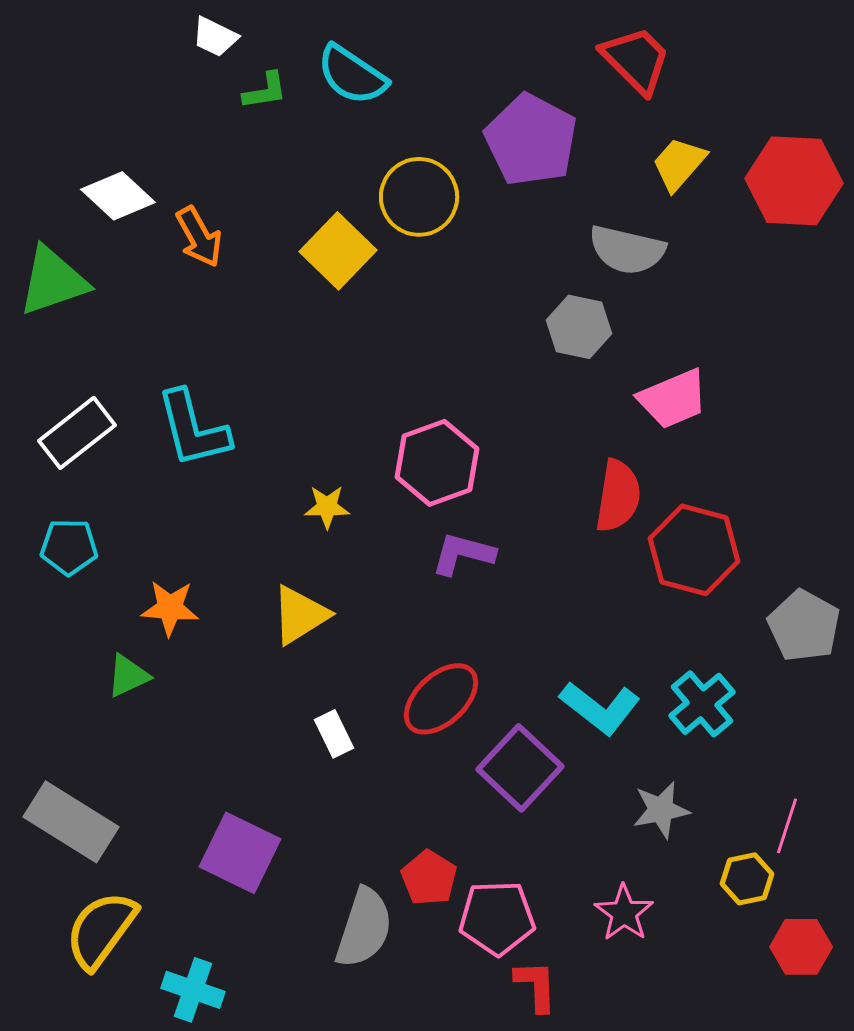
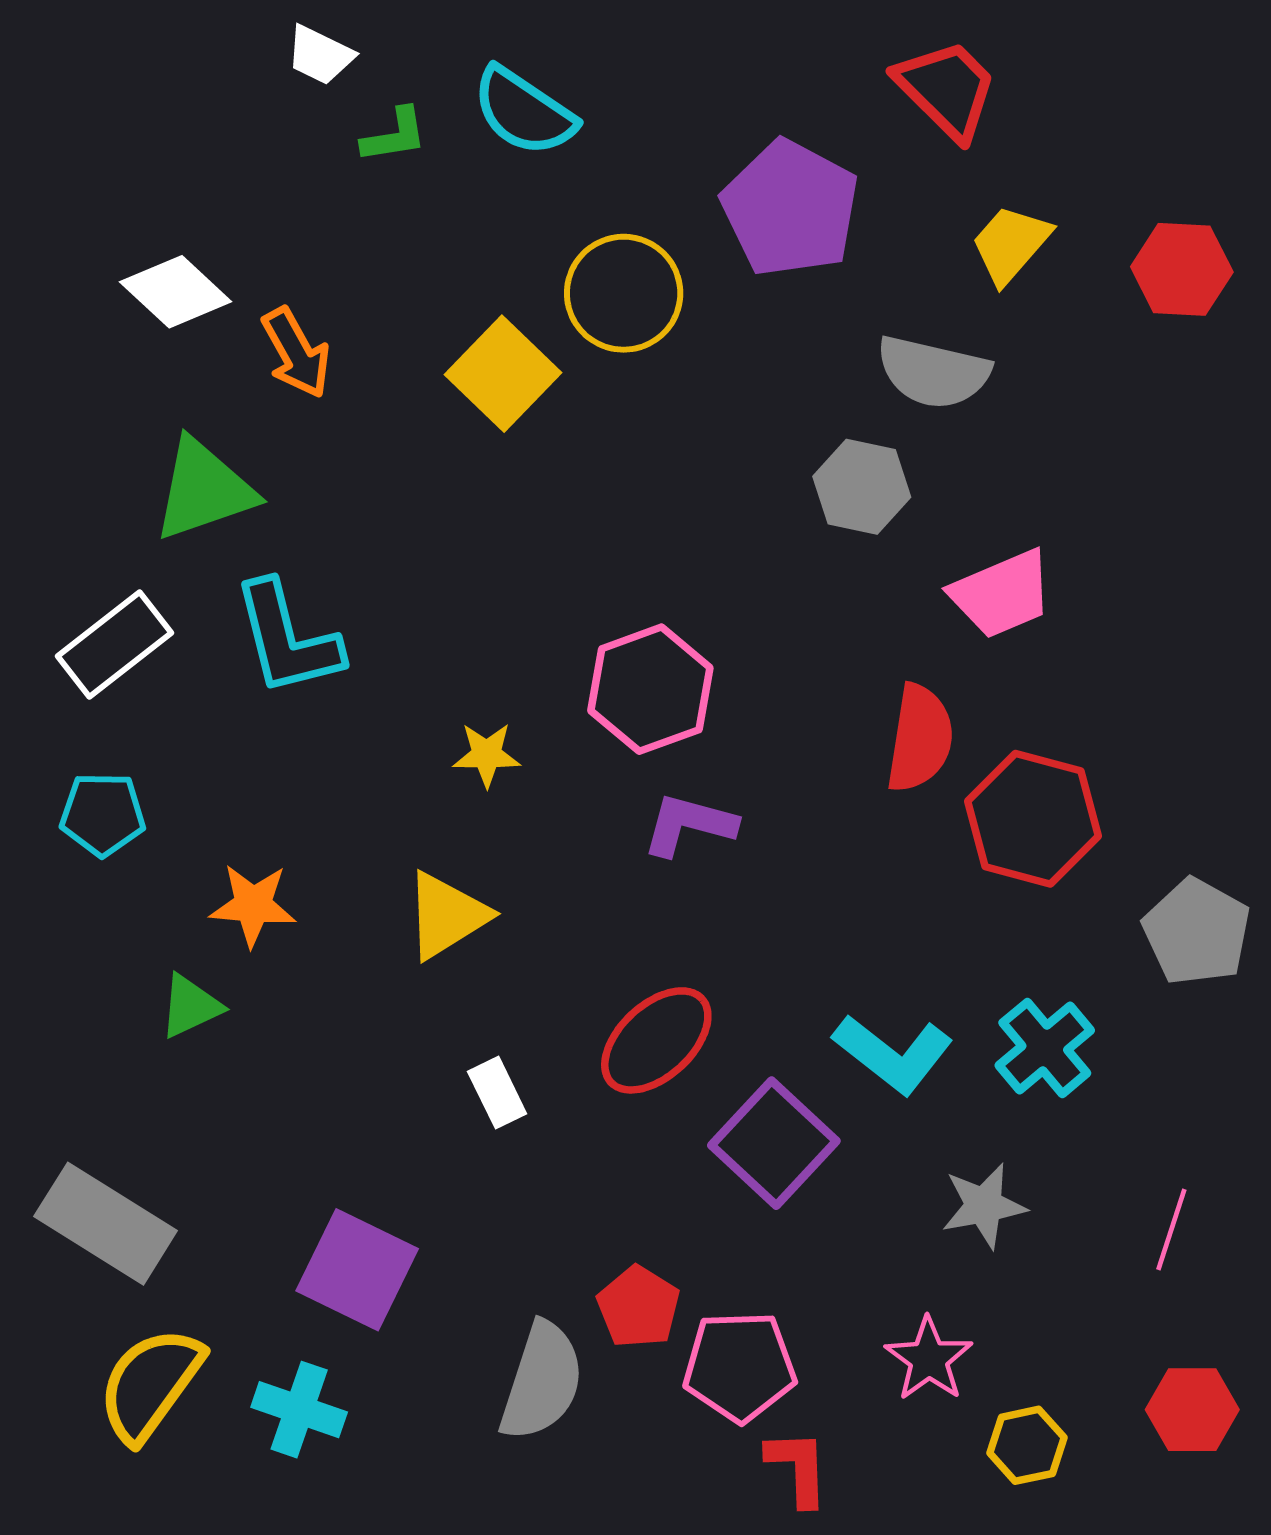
red hexagon: (794, 181) -> (1182, 269), size x0.7
green triangle: (53, 281) -> (204, 490), moved
yellow hexagon: (747, 879) -> (1027, 1445), moved
cyan cross: (193, 990) -> (299, 1410), moved

